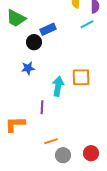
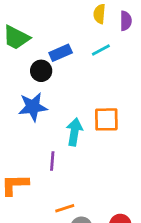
cyan line: (87, 24) -> (101, 50), moved
blue star: (28, 68) -> (33, 107), size x1.5

